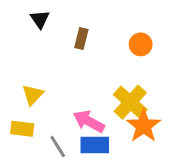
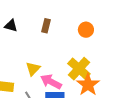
black triangle: (40, 19) -> (11, 26), moved, turned -40
yellow triangle: (33, 95) -> (33, 69), moved

